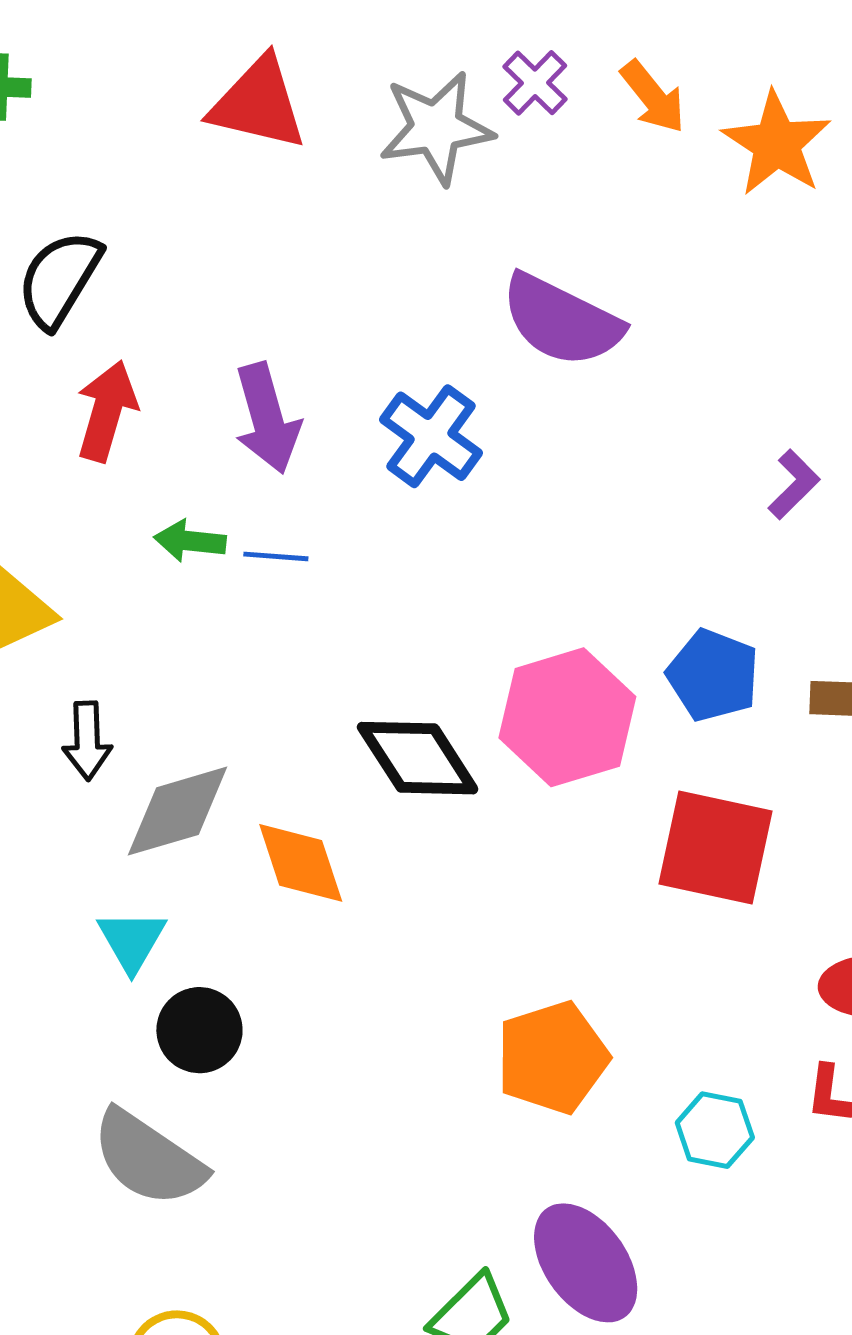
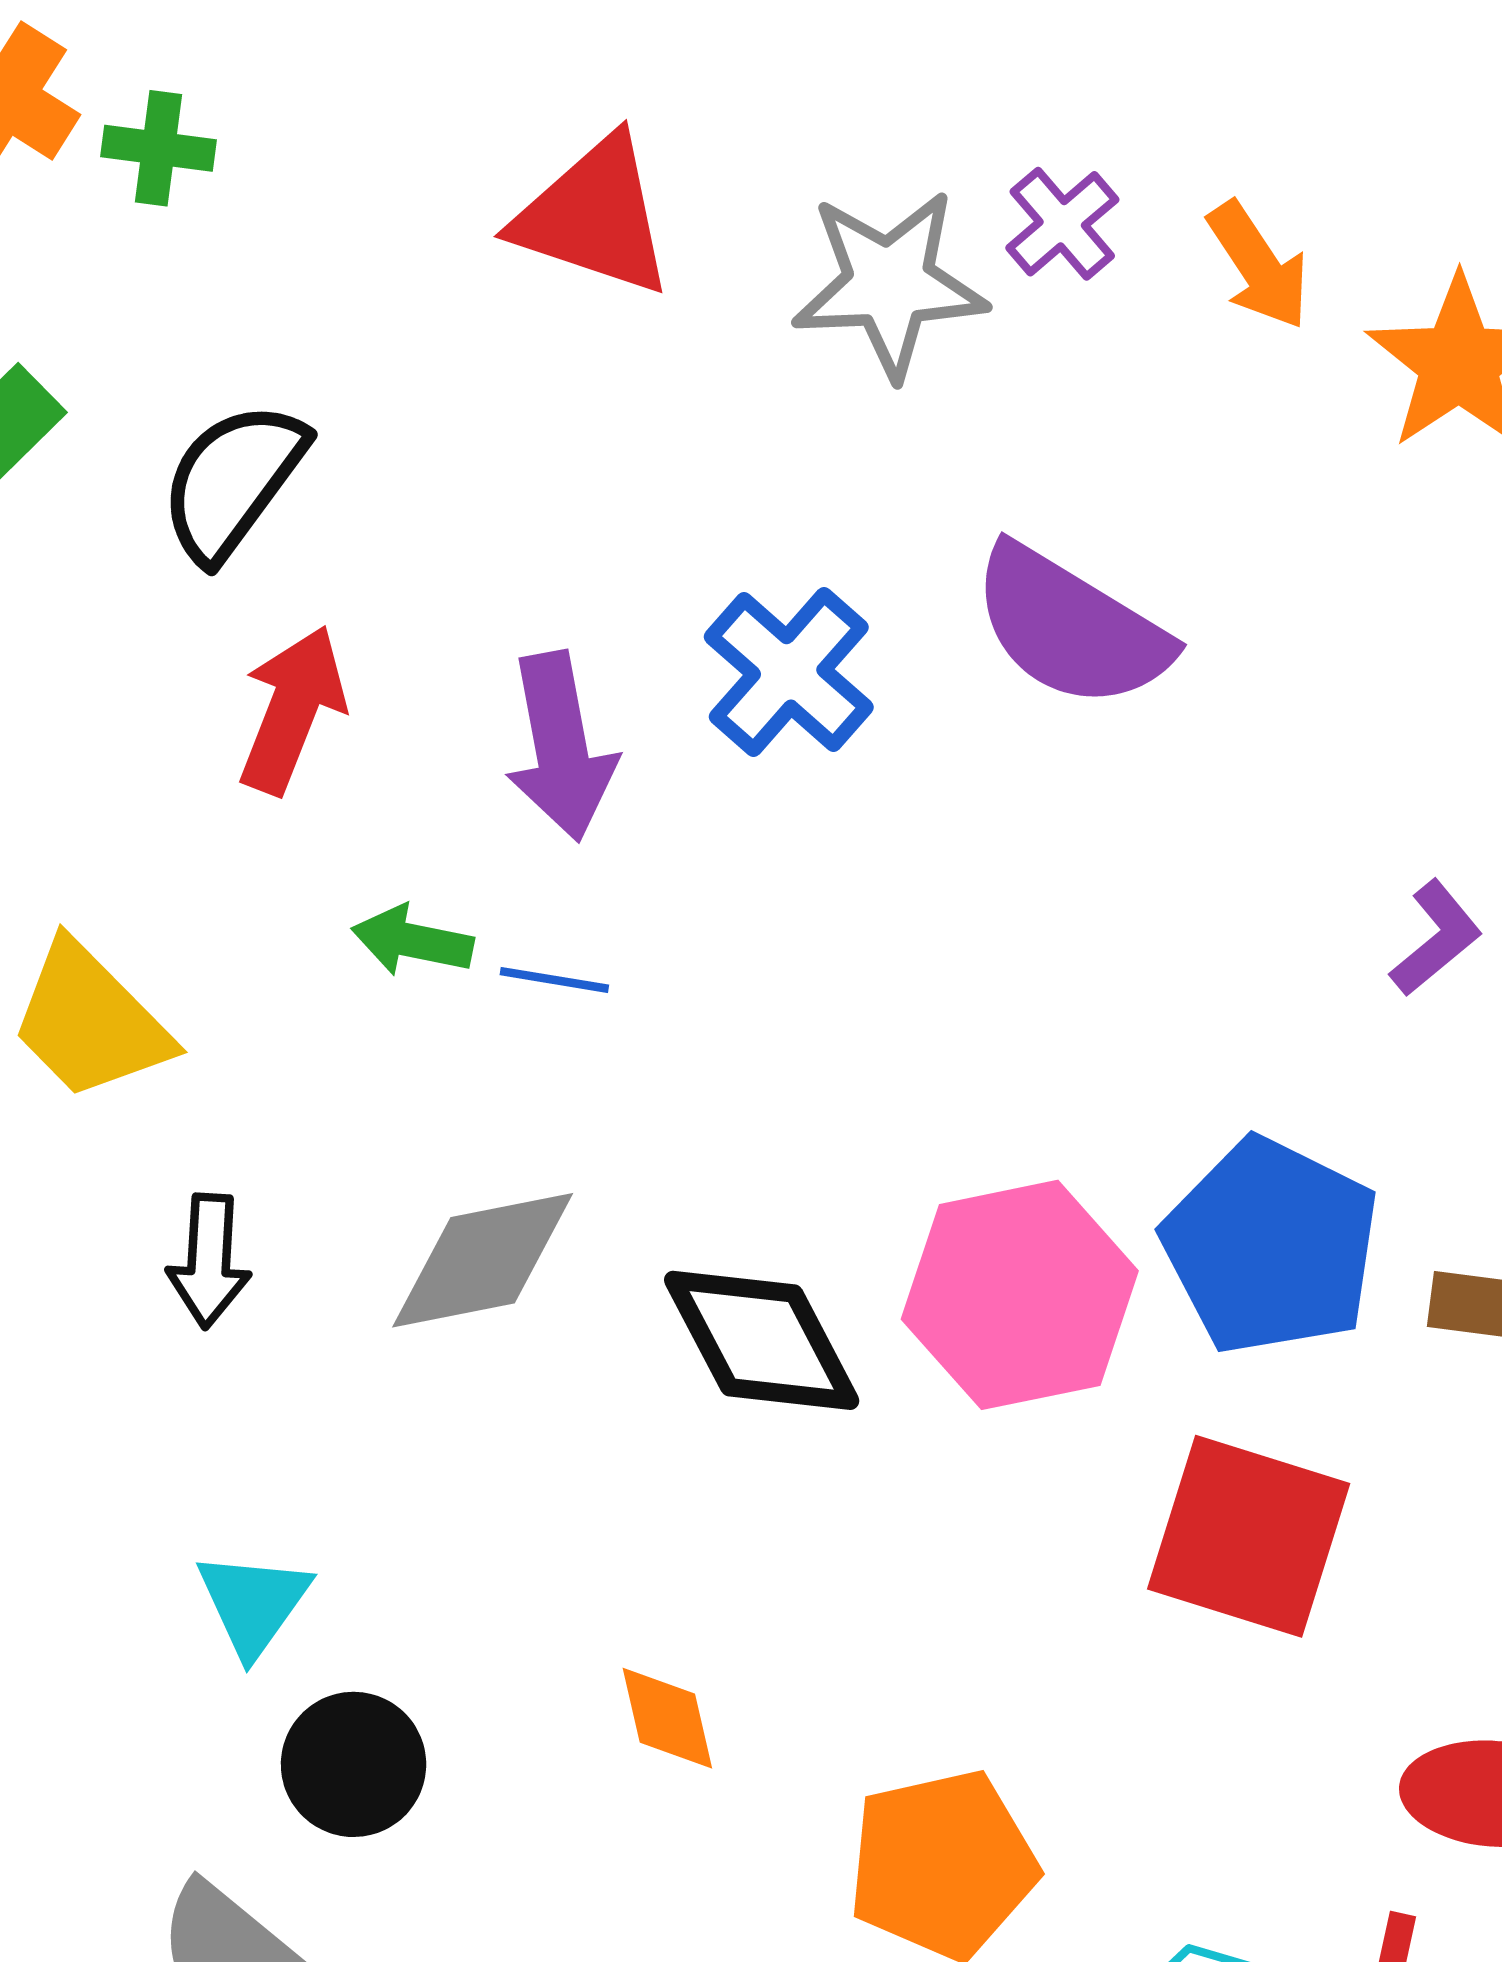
blue cross: (431, 436) -> (789, 672), moved
blue pentagon: (713, 675) -> (1271, 1246), size x1.4
gray diamond: (178, 811) -> (483, 1260), moved
orange diamond: (301, 863) -> (667, 1718), moved, size x0.7

